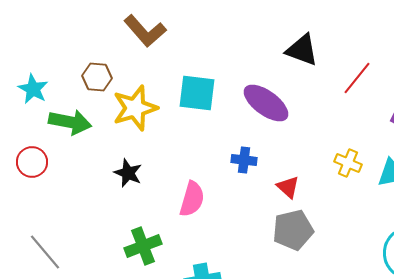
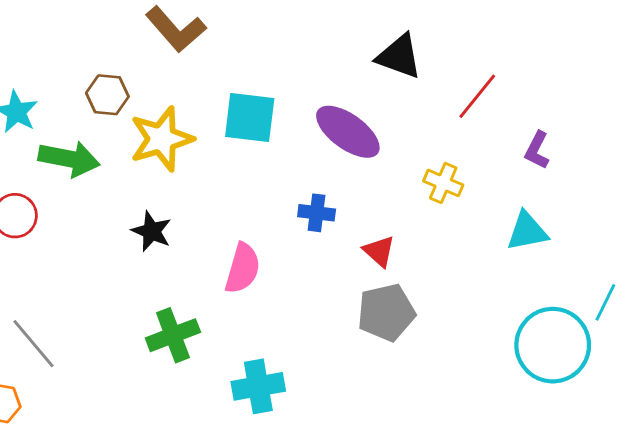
yellow cross: (348, 163) -> (443, 183), moved

